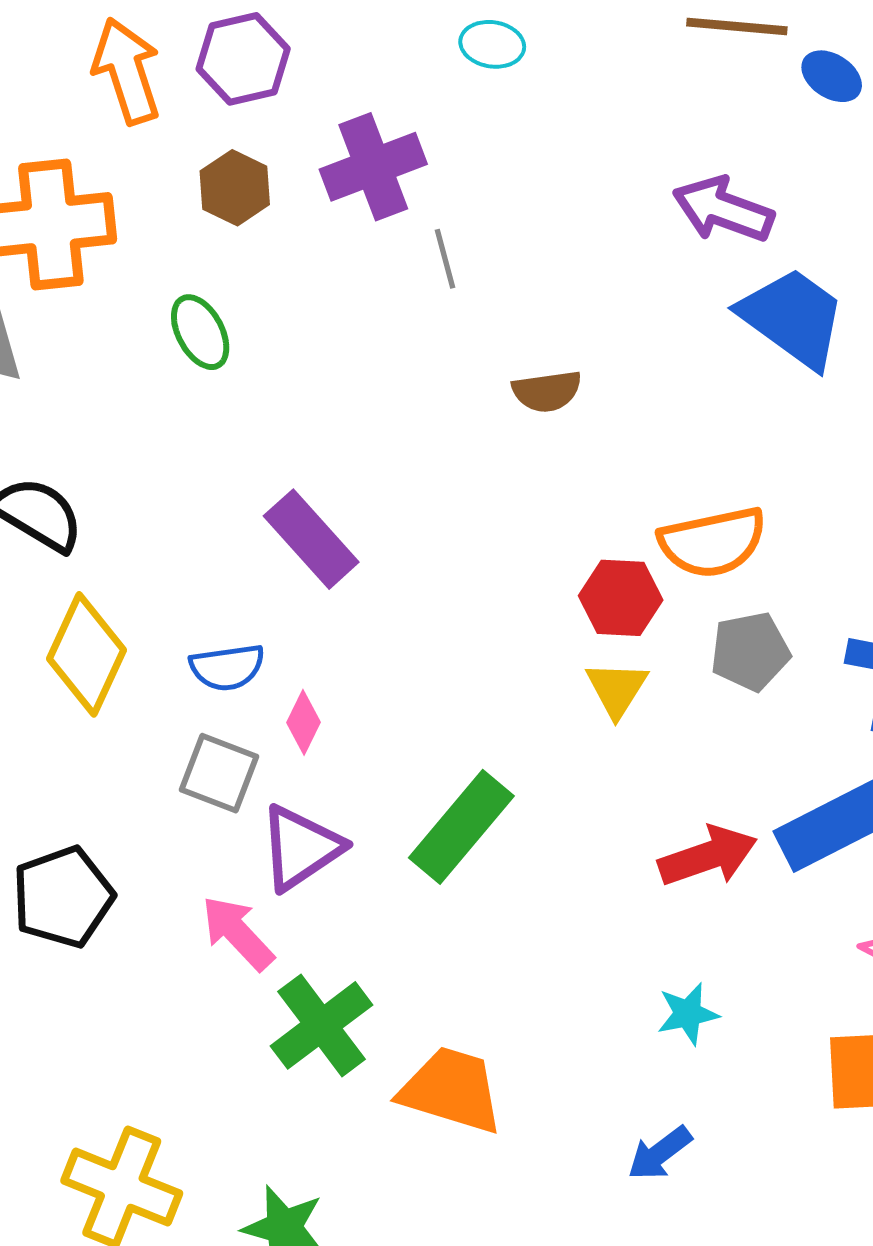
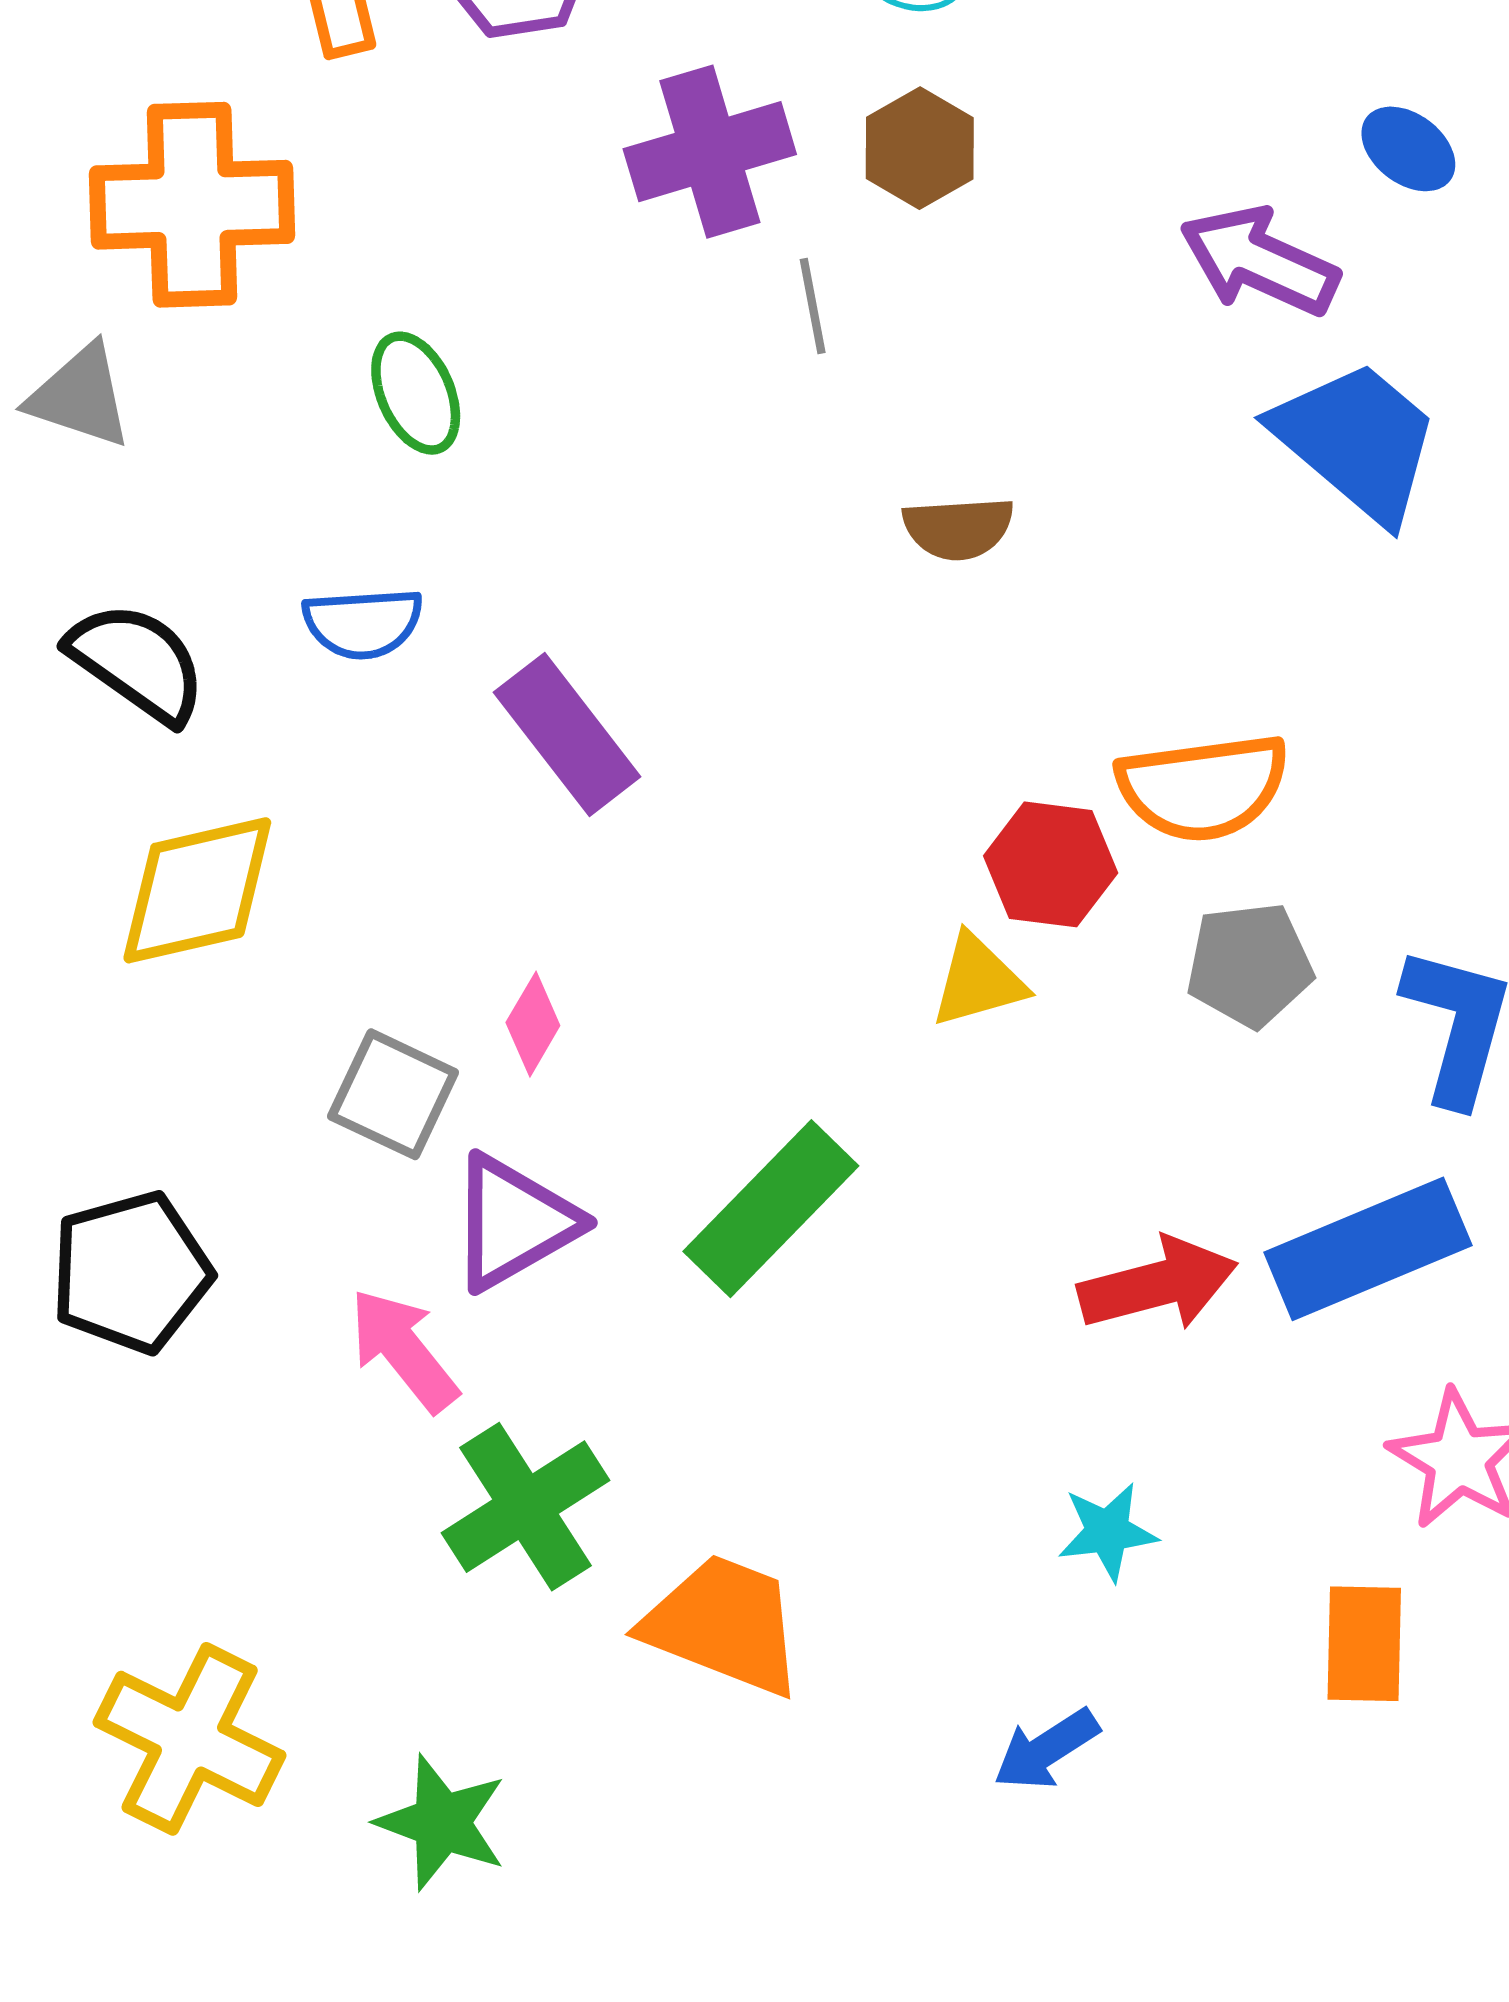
blue ellipse: (832, 76) -> (1408, 149), moved
brown hexagon: (235, 188) -> (920, 148), moved
yellow diamond: (87, 654) -> (197, 890), turned 48
blue semicircle: (227, 667) -> (363, 623), moved
yellow triangle: (617, 689) -> (978, 981), moved, turned 38

